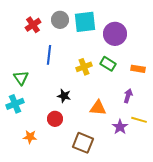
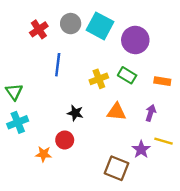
cyan square: (85, 22) -> (100, 26), turned 35
green triangle: (21, 78) -> (14, 92), moved
orange triangle: (98, 108) -> (116, 112), moved
orange star: (30, 137) -> (44, 154), moved
brown square: (83, 143) -> (116, 168), moved

